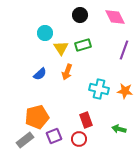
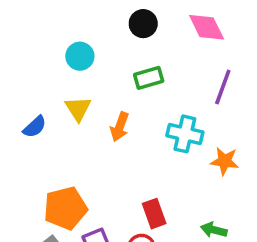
yellow triangle: (61, 48) -> (78, 109), moved
blue semicircle: (40, 74) -> (35, 127), moved
cyan cross: (99, 89) -> (185, 134), moved

